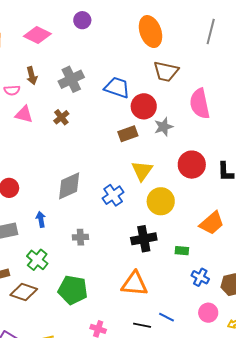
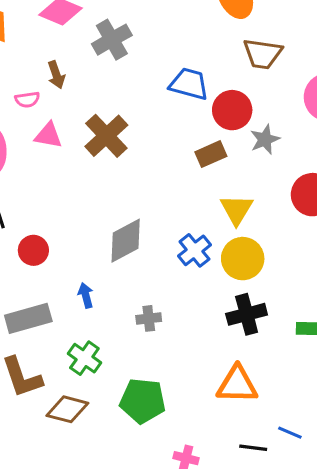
gray cross: (71, 79) -> (112, 40), moved
brown cross: (61, 117) -> (106, 136), size x1.8
yellow circle: (161, 201) -> (243, 259), moved

